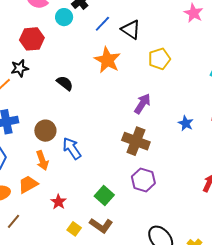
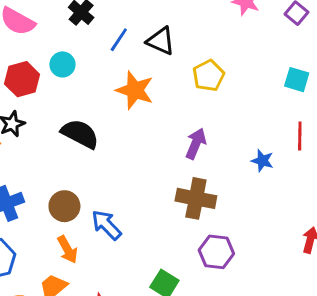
cyan circle: (64, 17) -> (62, 64), moved
black semicircle: (65, 83) -> (80, 134), size x1.5

